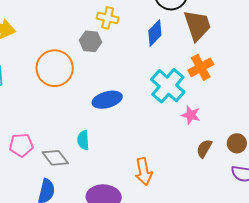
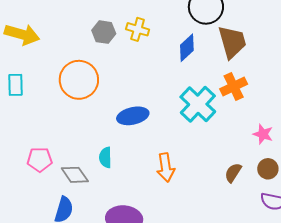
gray hexagon: (90, 41) -> (104, 32), moved
pink star: (191, 115) -> (263, 134), moved
orange arrow: (144, 172) -> (166, 167), moved

